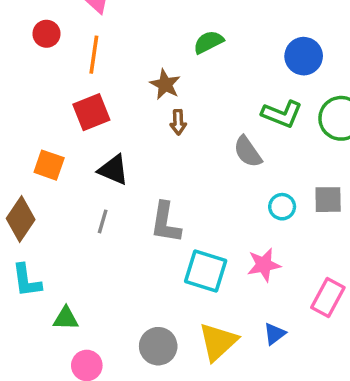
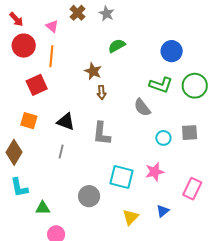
red circle: (46, 34) -> (24, 46), size x1.5
red square: (91, 112) -> (37, 85), moved
gray L-shape: (166, 223) -> (102, 133), moved
yellow triangle: (218, 342) -> (131, 217), size x0.7
gray circle: (158, 346) -> (89, 196), moved

